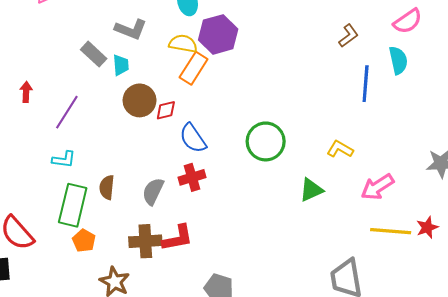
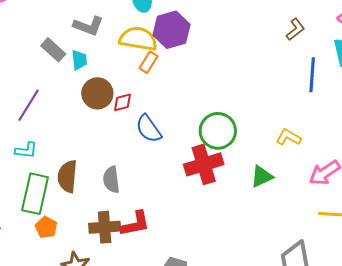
yellow semicircle: (183, 44) -> (138, 39), size x1.4
orange rectangle: (194, 68) -> (148, 62), size x0.7
red cross: (192, 177) -> (204, 164), moved, size x1.5
brown semicircle: (107, 187) -> (67, 176), size x1.4
gray semicircle: (153, 191) -> (111, 180), turned -32

